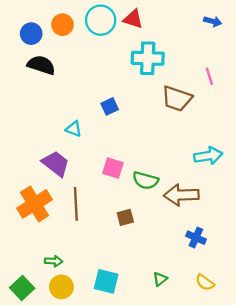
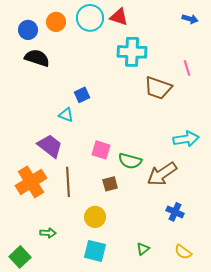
blue square: (110, 106) -> (82, 95), moved
brown arrow: (181, 195) -> (162, 174), turned -32
brown square: (125, 217) -> (110, 184), moved
yellow circle: (61, 287) -> (95, 217), moved

